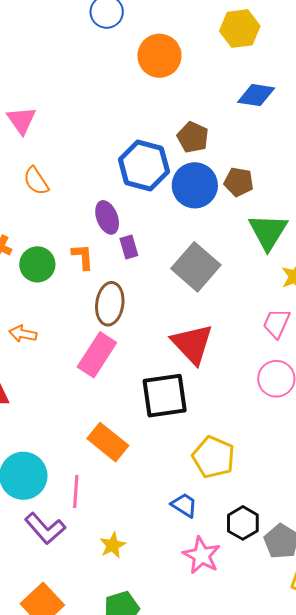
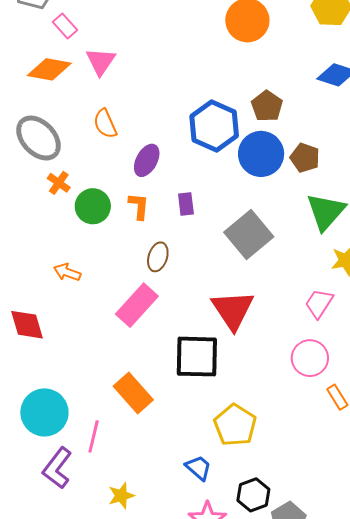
purple ellipse: (107, 217) -> (147, 160), moved, turned 40
brown ellipse: (110, 304) -> (158, 257), size x0.7
purple L-shape: (45, 528) -> (57, 468), turned 69

